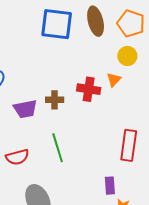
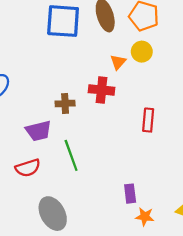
orange triangle: (114, 80) -> (118, 62), moved
purple trapezoid: (25, 109) -> (39, 131), moved
red rectangle: (129, 145) -> (148, 120), moved, size x0.7

